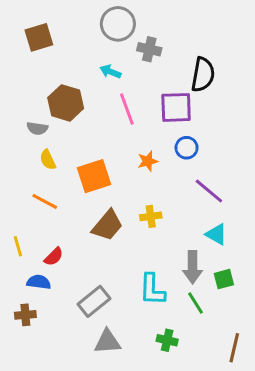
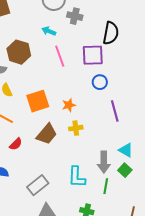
orange star: (148, 161) -> (69, 105), moved
purple line: (209, 191) -> (115, 111), turned 35
cyan triangle: (216, 234) -> (126, 150), moved
red semicircle: (54, 257) -> (16, 144), moved
green square: (224, 279) -> (125, 170), turned -32
green line: (195, 303) -> (106, 186), turned 42

